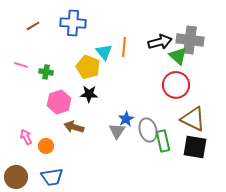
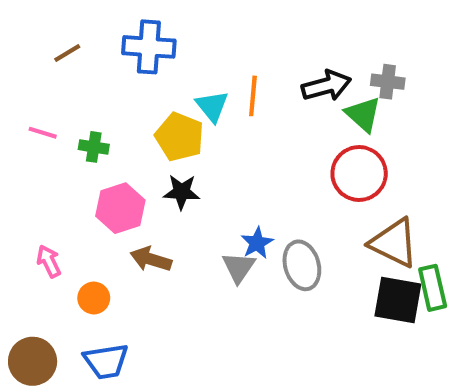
gray cross: (190, 40) -> (388, 82), size x0.6
pink arrow: (26, 137) -> (49, 261), moved
green rectangle: (163, 141) -> (433, 288), moved

